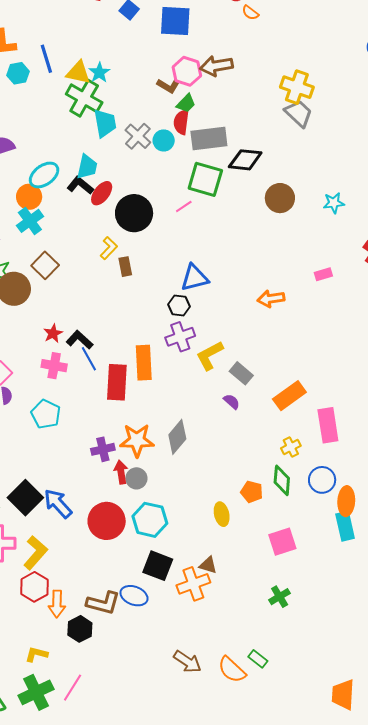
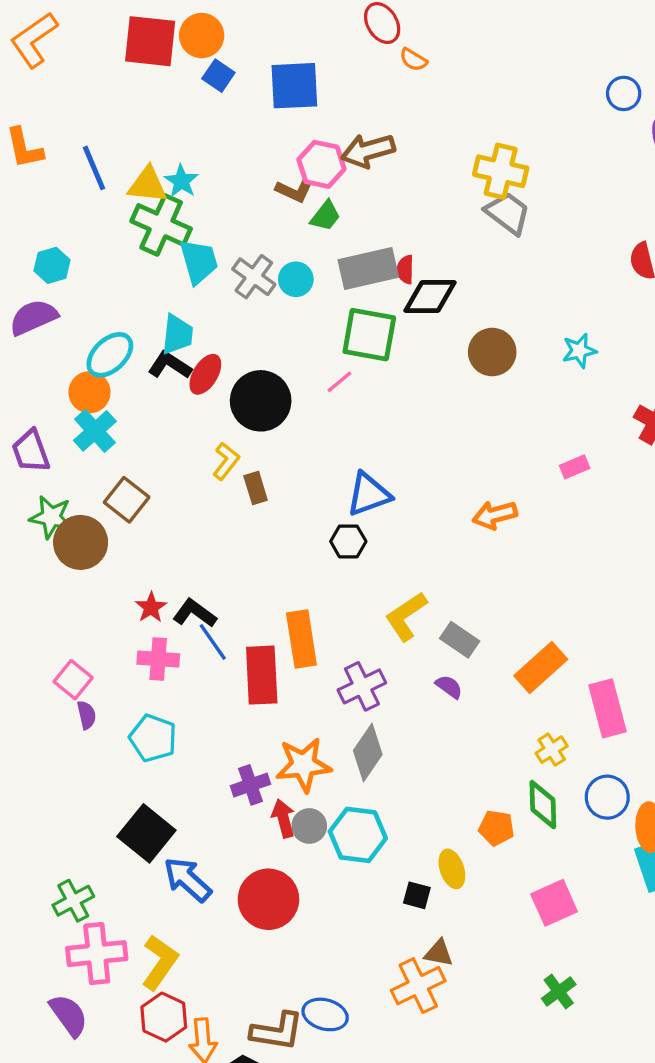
cyan hexagon: (18, 73) -> (52, 265), moved
red semicircle: (181, 122) -> (405, 270), moved, size x0.7
purple cross: (180, 337) -> (362, 686), moved
black square: (25, 498) -> (146, 833), moved
cyan hexagon: (150, 520) -> (358, 835), moved
black square: (158, 566) -> (417, 895), moved, size x0.6

